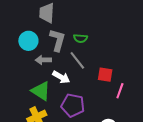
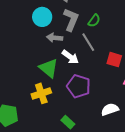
green semicircle: (80, 38) -> (94, 21), turned -64

